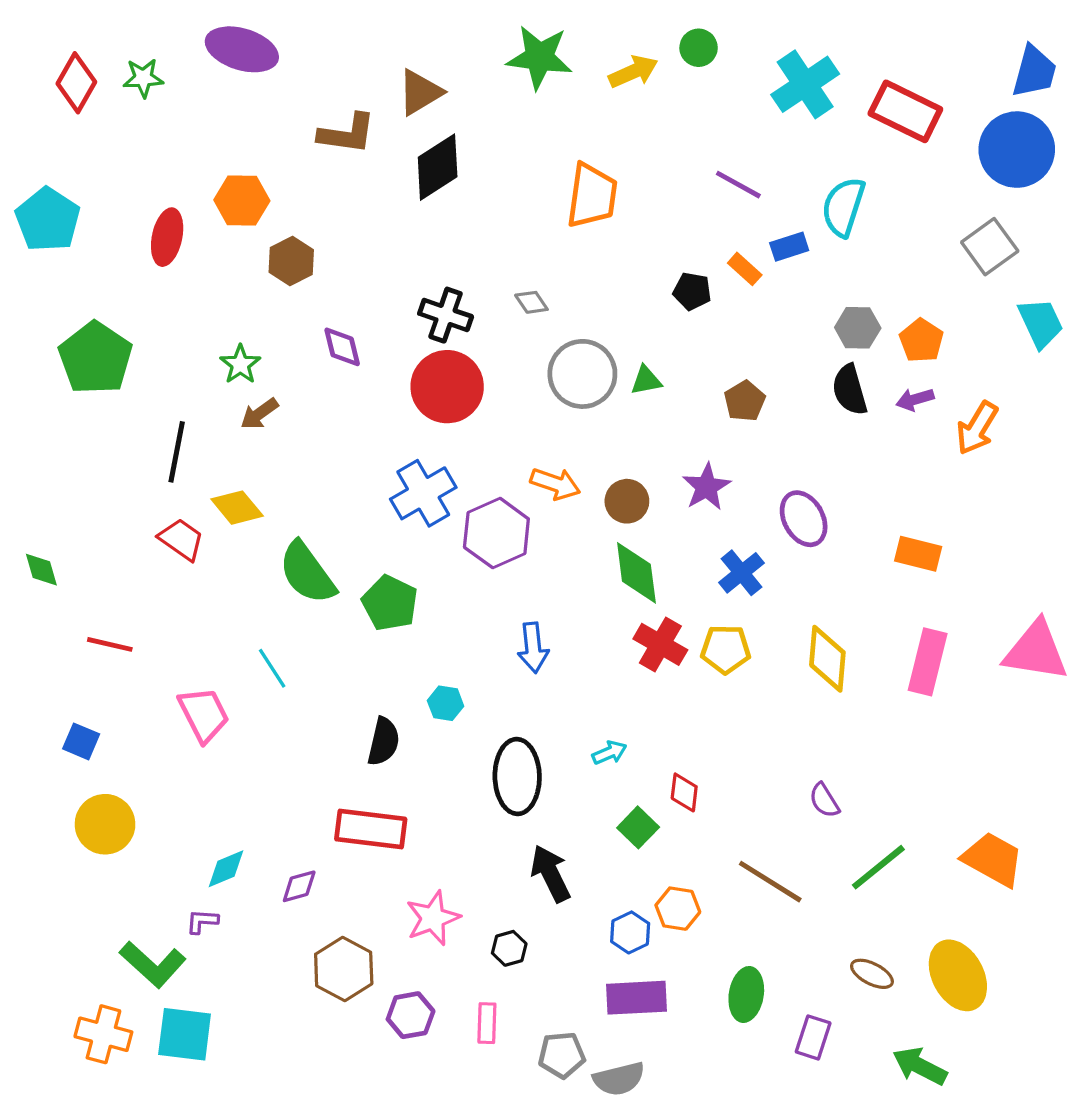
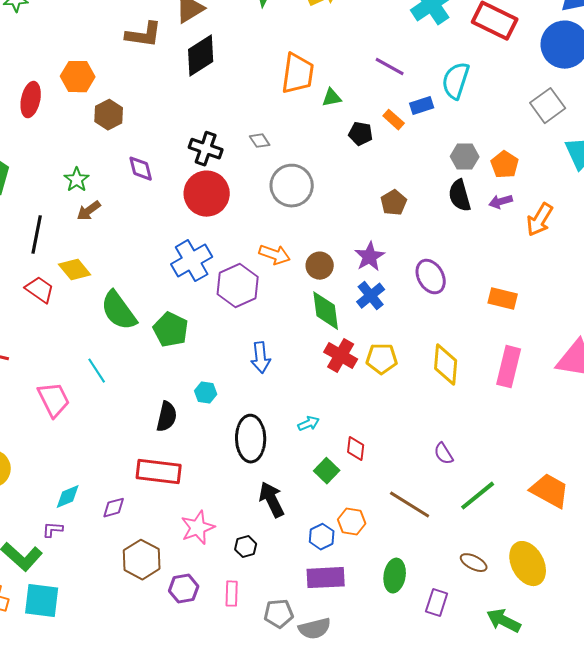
green triangle: (646, 380) -> (332, 98), moved
blue cross: (742, 573) -> (371, 296), moved

